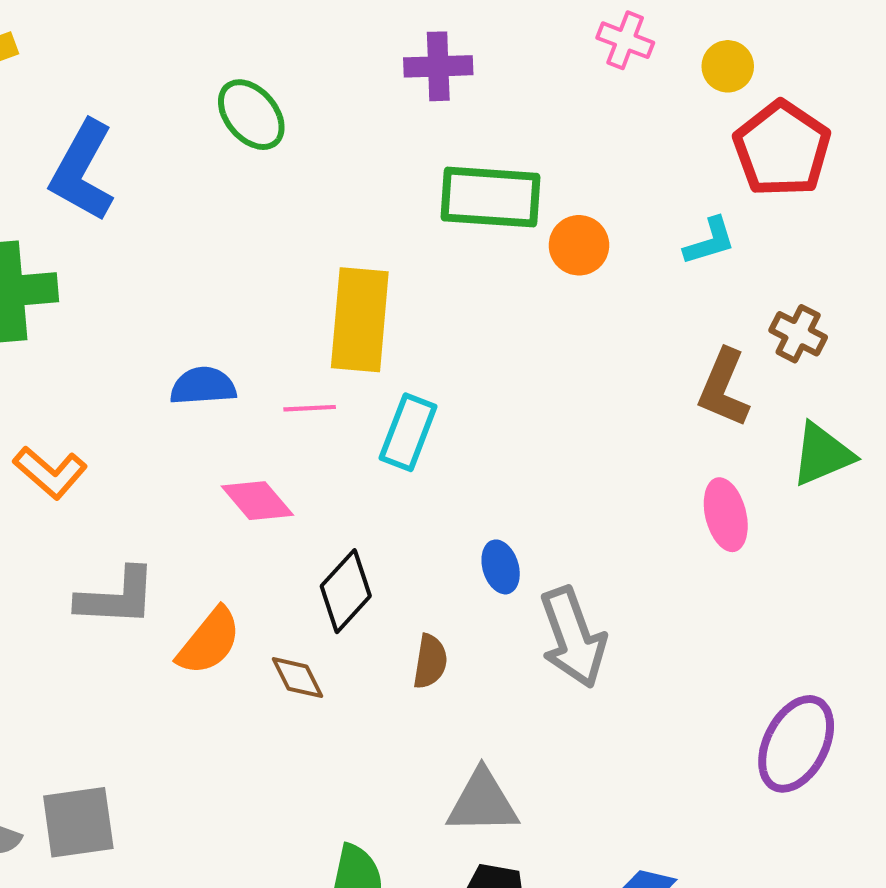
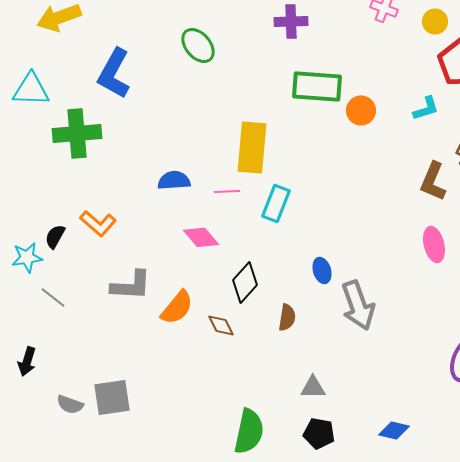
gray triangle: (482, 802) -> (313, 387), size x0.7

